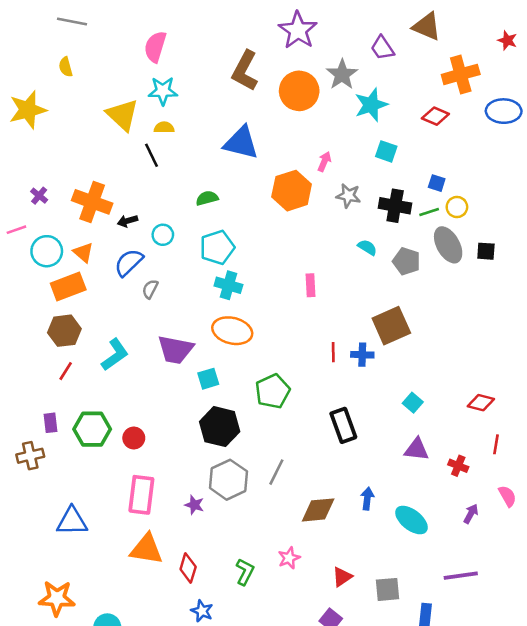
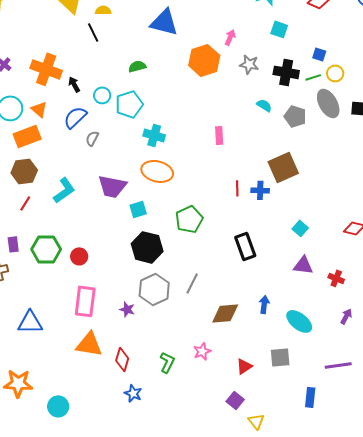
black arrow: (127, 221) -> (74, 84), turned 77
cyan pentagon: (217, 247) -> (129, 104), moved
gray square: (387, 589) -> (280, 357), moved

